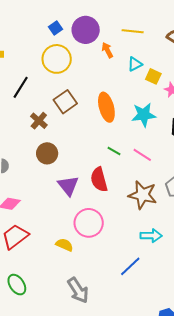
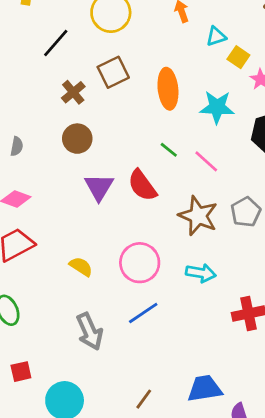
red semicircle: (99, 179) -> (142, 185), turned -30
pink circle: (89, 223) -> (140, 263), moved
blue line: (130, 266) -> (143, 313), moved

